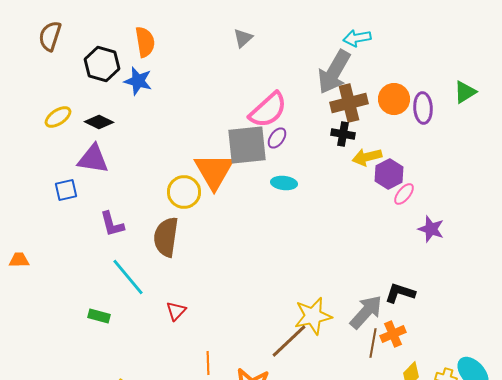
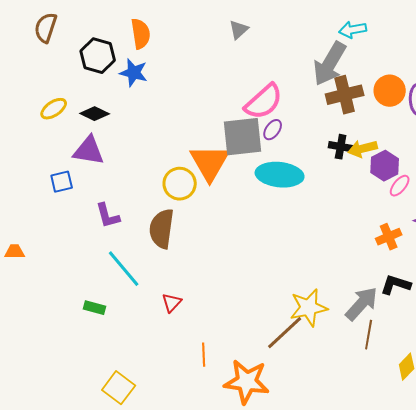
black cross: (343, 134) -> (341, 147), moved
cyan ellipse: (284, 183) -> (280, 175), size x1.8
orange cross: (393, 334) -> (389, 237), moved

